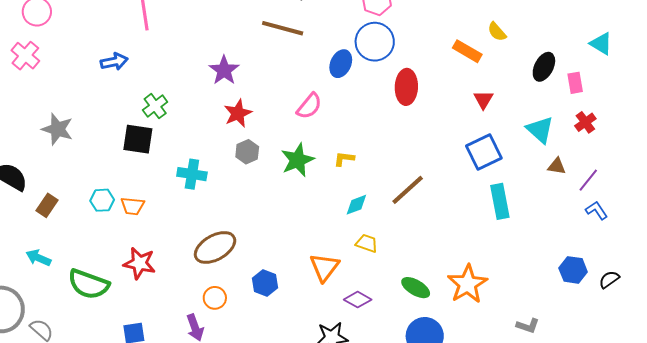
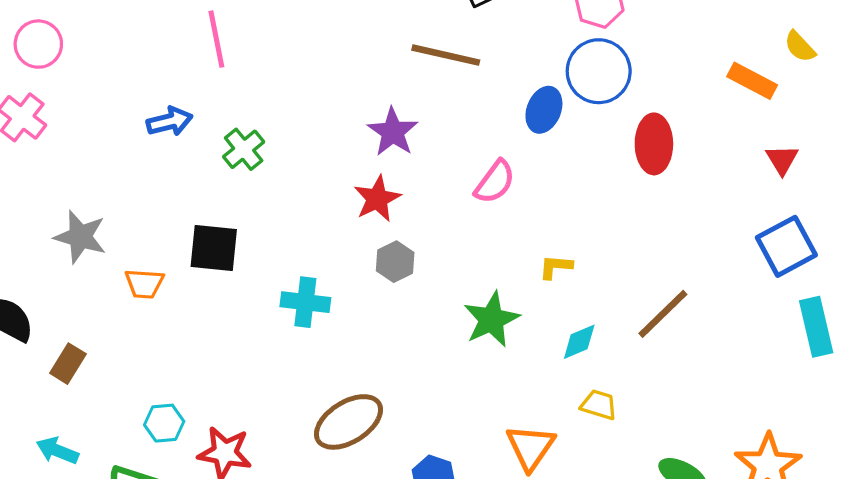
purple star: (224, 70) -> (393, 132), moved
green cross: (155, 106) -> (244, 149), moved
green star: (297, 160) -> (491, 319), moved
cyan hexagon: (102, 200) -> (164, 423), moved
orange trapezoid: (133, 206) -> (144, 284), moved

